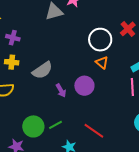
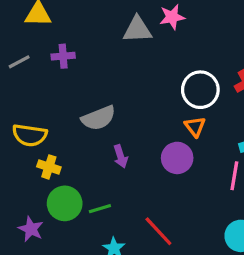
purple cross: (13, 38) -> (63, 56), turned -32
yellow cross: (12, 62) -> (49, 167), moved
purple circle: (84, 86) -> (177, 158), moved

